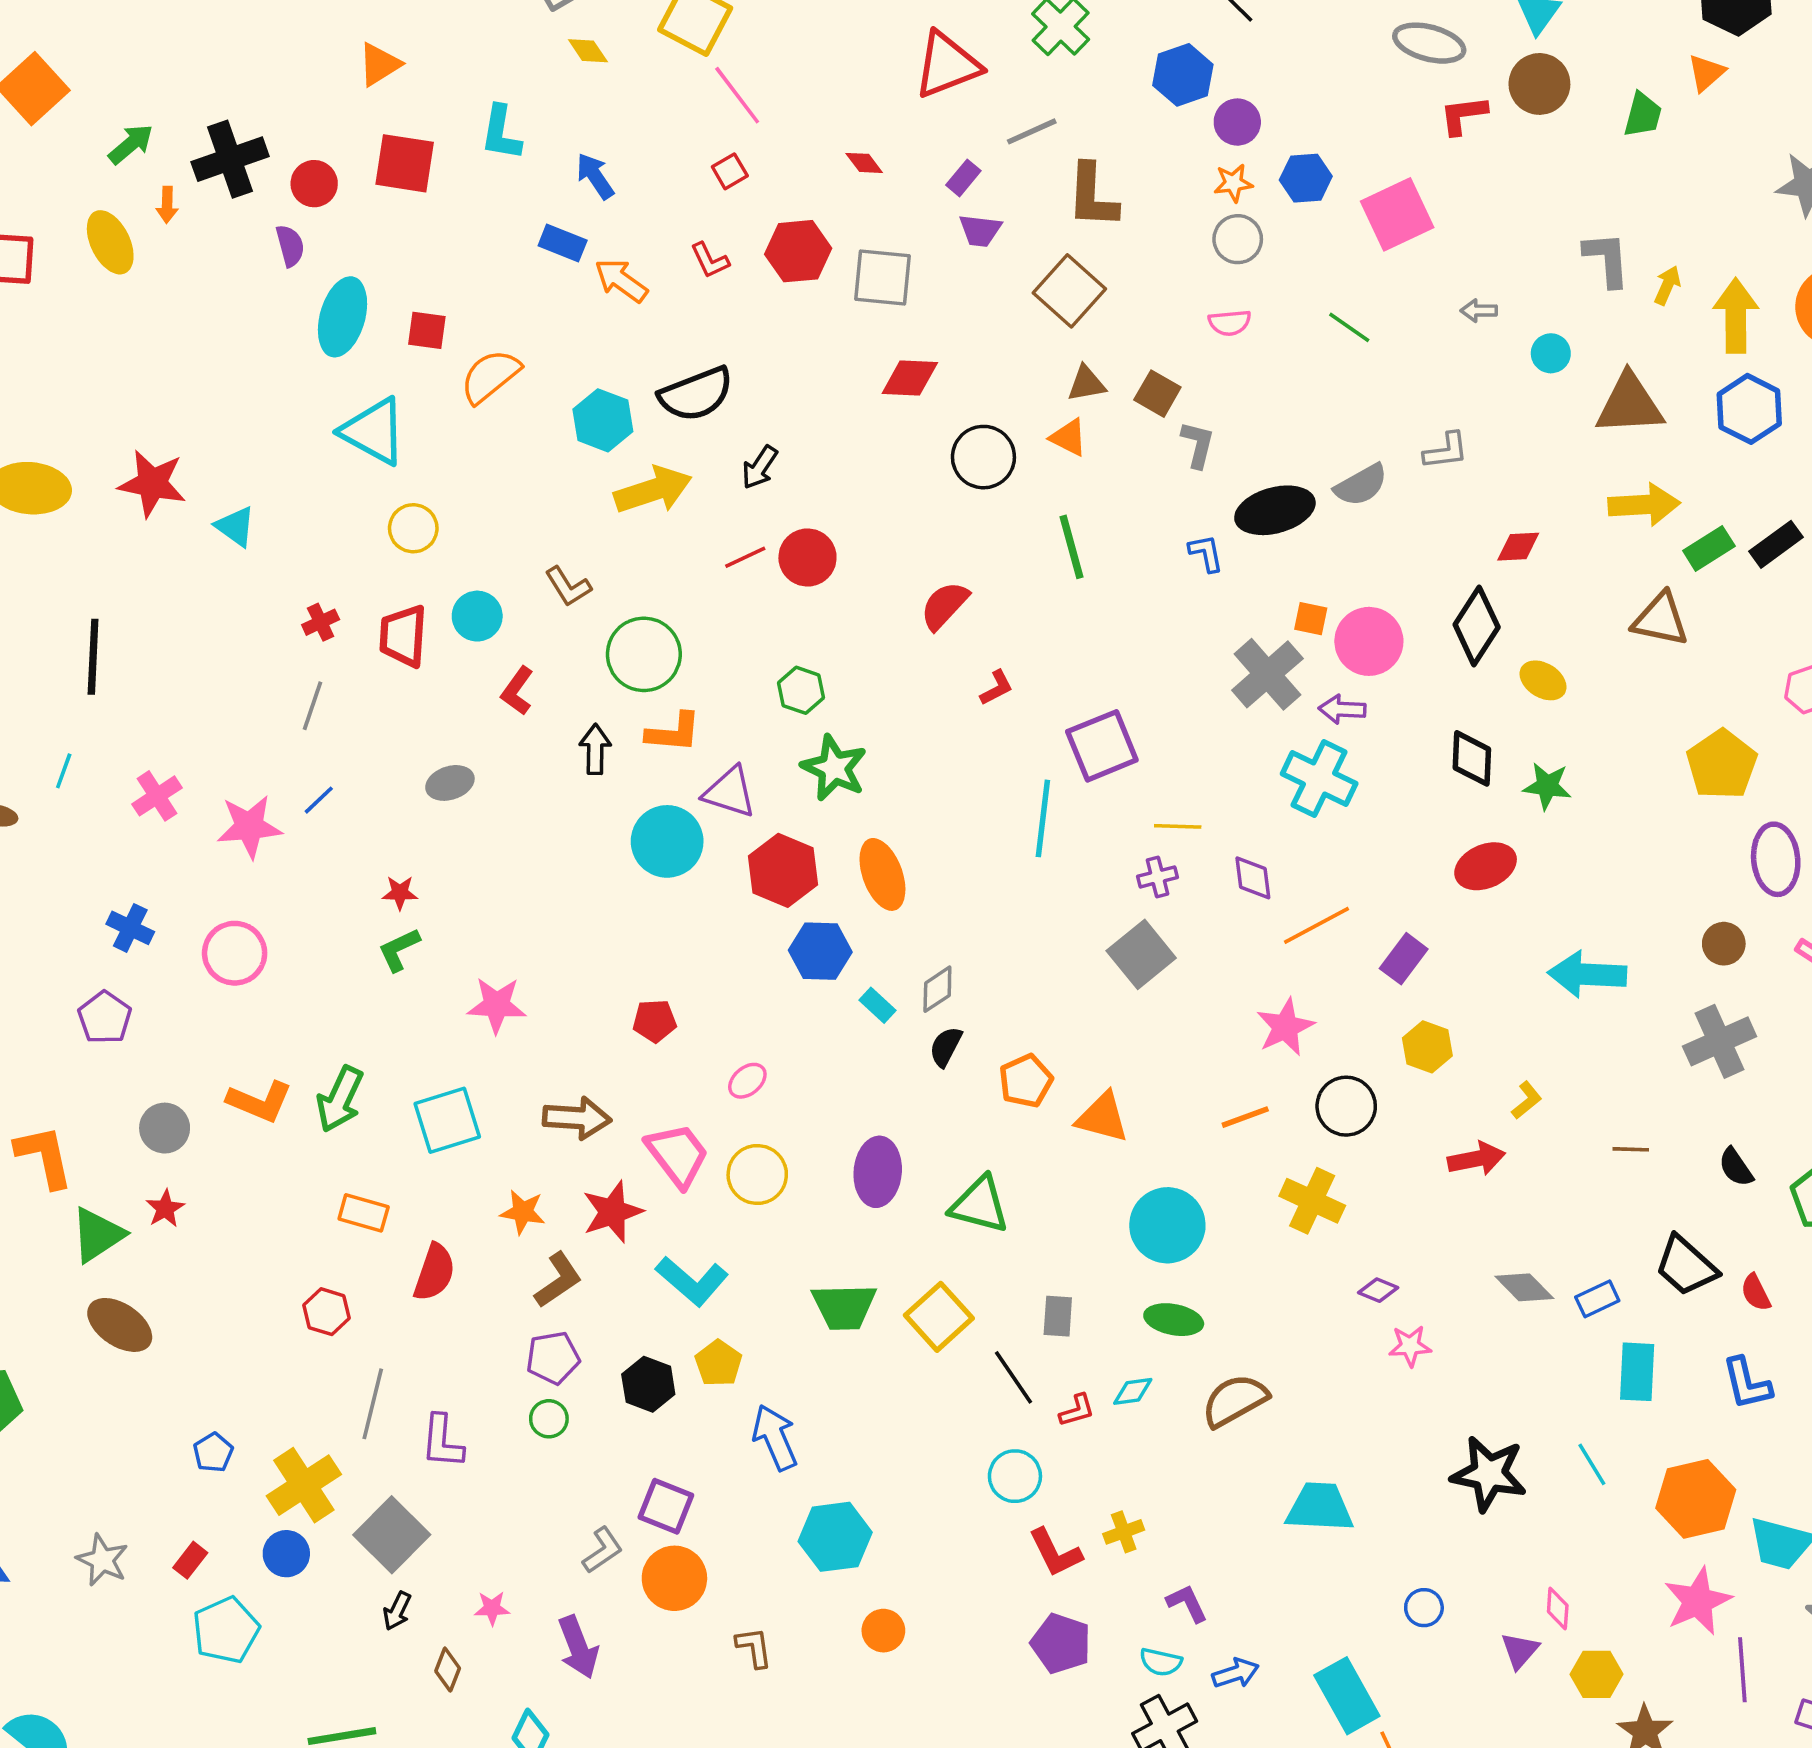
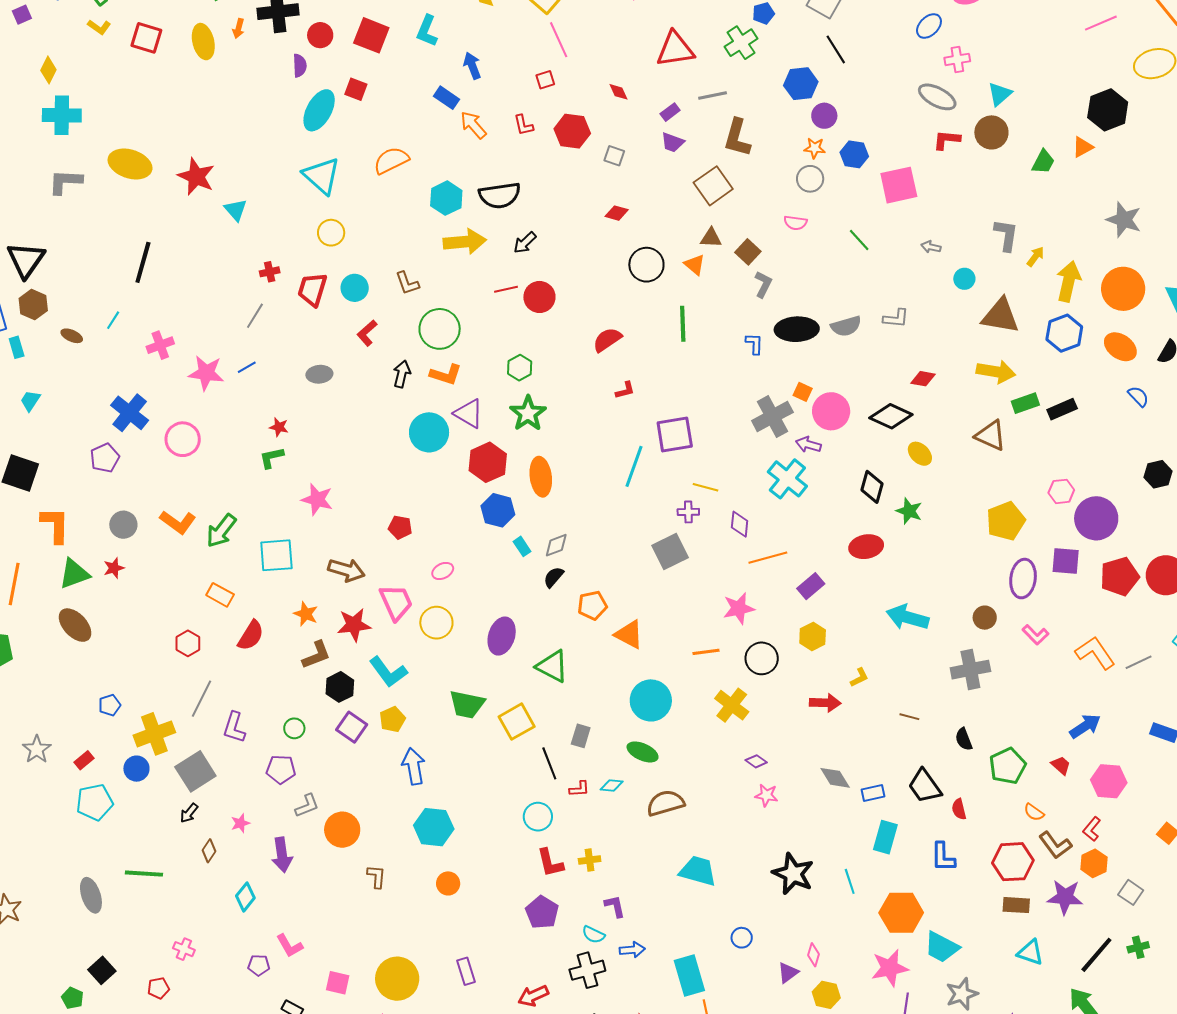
gray square: (883, 278) -> (614, 156), size x0.6
red square: (427, 330) -> (356, 89), moved
red diamond: (910, 378) -> (617, 213), size x0.7
black diamond: (1477, 626) -> (891, 416), turned 69
blue cross: (130, 928) -> (130, 413), size x1.5
purple pentagon: (553, 1358) -> (281, 769), moved
black hexagon: (648, 1384) -> (340, 687), moved
purple square: (666, 1506) -> (352, 727), moved
pink star: (492, 1608) -> (240, 823), turned -30

